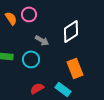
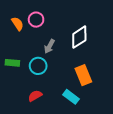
gray arrow: (42, 40) -> (49, 46), turned 88
red semicircle: (37, 88) -> (35, 96), moved

